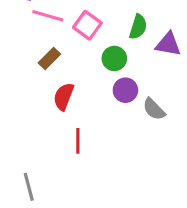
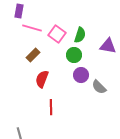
green semicircle: (138, 27) -> (80, 35), moved

